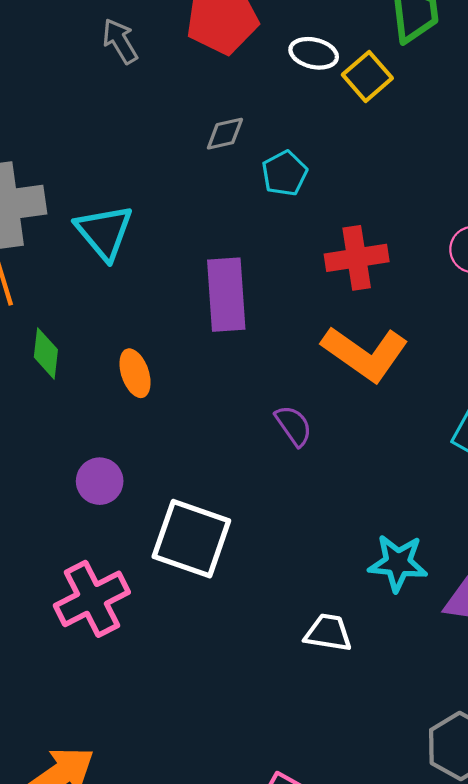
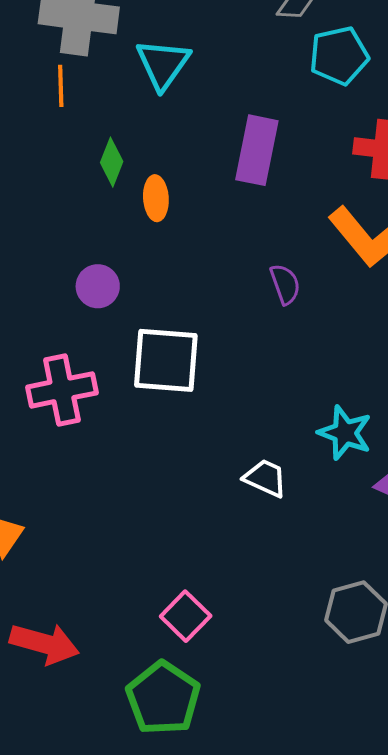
cyan pentagon: (285, 173) -> (339, 56), size x1.4
green diamond: (46, 353) -> (112, 162), moved
white square: (191, 539) -> (166, 360), turned -30

